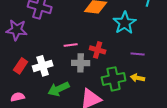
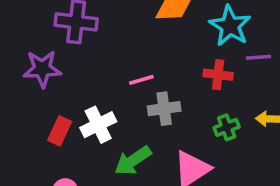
red cross: (98, 50) -> (218, 75), moved
purple line: (138, 54) -> (259, 57), moved
green cross: (114, 79) -> (227, 127), size x0.6

